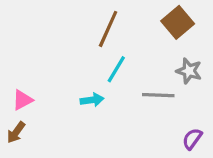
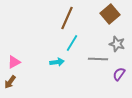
purple semicircle: (192, 139) -> (119, 74), moved

